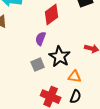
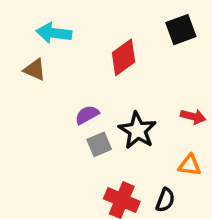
purple semicircle: (41, 39) -> (87, 115), moved, turned 40
orange triangle: (75, 77) -> (190, 165), moved

